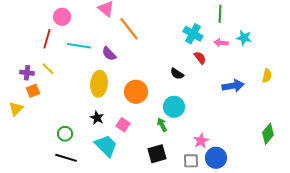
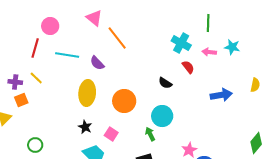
green circle: (65, 134) -> (35, 145), moved

